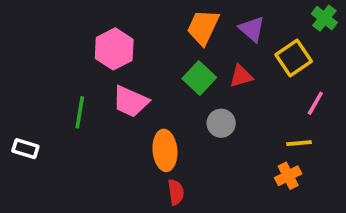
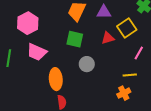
purple triangle: (252, 29) -> (104, 12), turned -42
red triangle: (241, 76) -> (108, 38), moved
green square: (199, 78) -> (75, 39), turned -30

